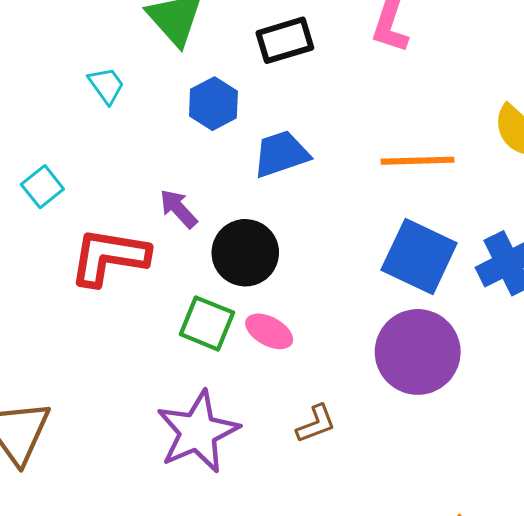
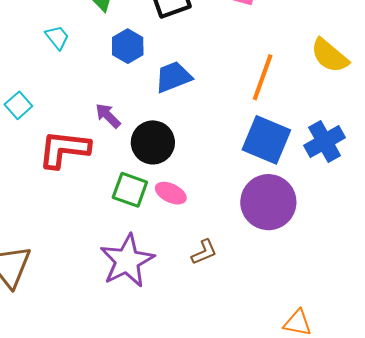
orange line: (417, 161) -> (263, 77), turned -66

